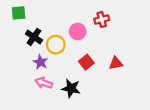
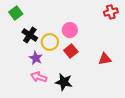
green square: (19, 13) -> (16, 13), turned -32
red cross: (102, 19) -> (111, 12), moved
red square: (86, 62) -> (71, 51), moved

